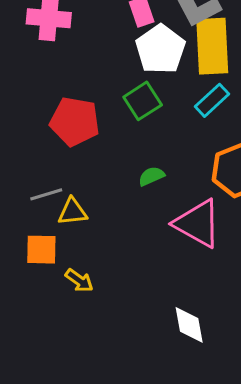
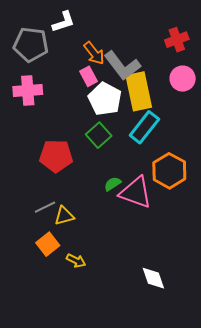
cyan rectangle: (212, 100) -> (144, 127), size x1.4
pink triangle: (198, 223) -> (136, 192), moved
orange square: (41, 250) -> (48, 244), turned -30

